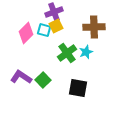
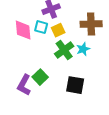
yellow square: (56, 26) -> (58, 30), moved
pink diamond: (26, 33) -> (23, 30), turned -50
purple L-shape: (21, 77) -> (24, 85), moved, turned -95

